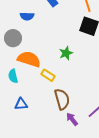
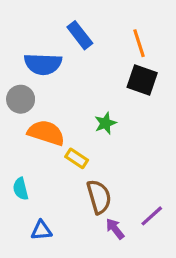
blue semicircle: (27, 16) -> (43, 64), size x1.6
cyan semicircle: (13, 76) -> (21, 189), moved
blue triangle: (21, 104) -> (41, 230), moved

